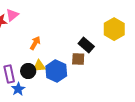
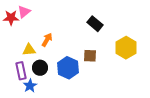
yellow hexagon: (114, 29) -> (126, 48), moved
black rectangle: (86, 45) -> (95, 24), moved
yellow triangle: (39, 66) -> (29, 50), moved

